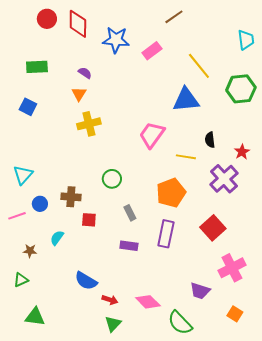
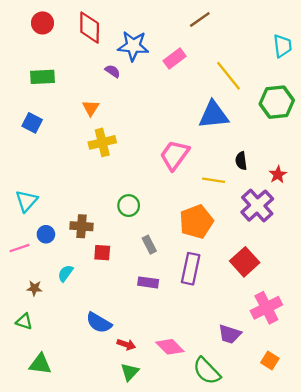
red circle: (47, 19) -> (42, 23), moved
purple semicircle: (85, 73) -> (113, 71), moved
green triangle: (21, 280) -> (24, 322), turned 42

